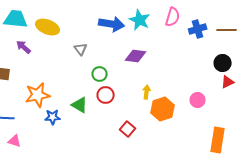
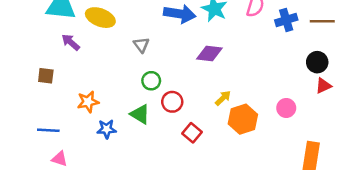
green circle: (100, 74) -> (151, 81), moved
yellow arrow: (147, 92) -> (223, 98), turned 40
orange star: (38, 95) -> (88, 102), size x0.7
red square: (128, 129) -> (192, 133), moved

